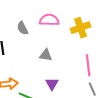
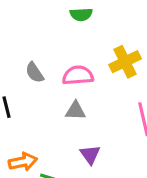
pink semicircle: (49, 20) -> (78, 75), moved

